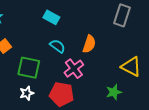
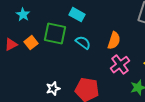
green square: (29, 68) -> (55, 34), moved
pink cross: (74, 69) -> (120, 65), moved

